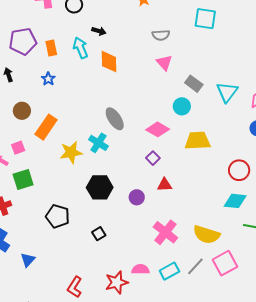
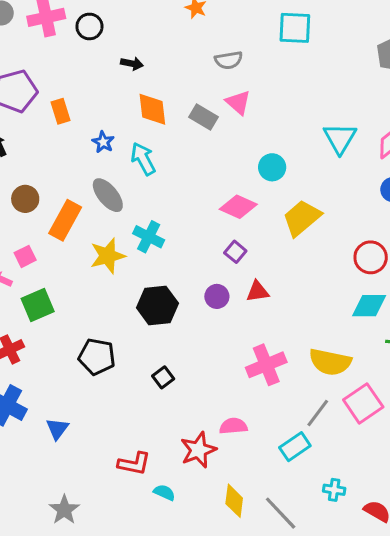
orange rectangle: (51, 48) -> (61, 111), moved
cyan arrow: (81, 48) -> (143, 159), moved
blue star: (48, 79) -> (103, 142), moved
gray rectangle: (194, 84) -> (204, 117), moved
gray ellipse: (115, 119) -> (108, 195), moved
yellow trapezoid: (198, 141) -> (302, 218), turned -32
purple circle: (137, 197) -> (217, 296), moved
pink cross: (165, 232) -> (266, 365), turned 35
cyan rectangle: (169, 271) -> (295, 447), moved
red L-shape: (75, 287) -> (134, 464), turned -105

